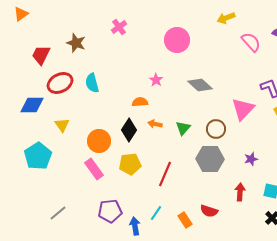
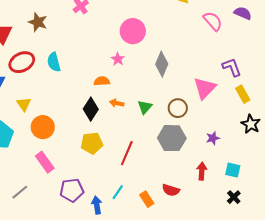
pink circle: (177, 40) -> (133, 31), moved
gray diamond: (200, 85) -> (162, 64), turned 70
orange circle: (99, 141) -> (43, 127), moved
pink rectangle: (94, 169) -> (45, 162), moved

